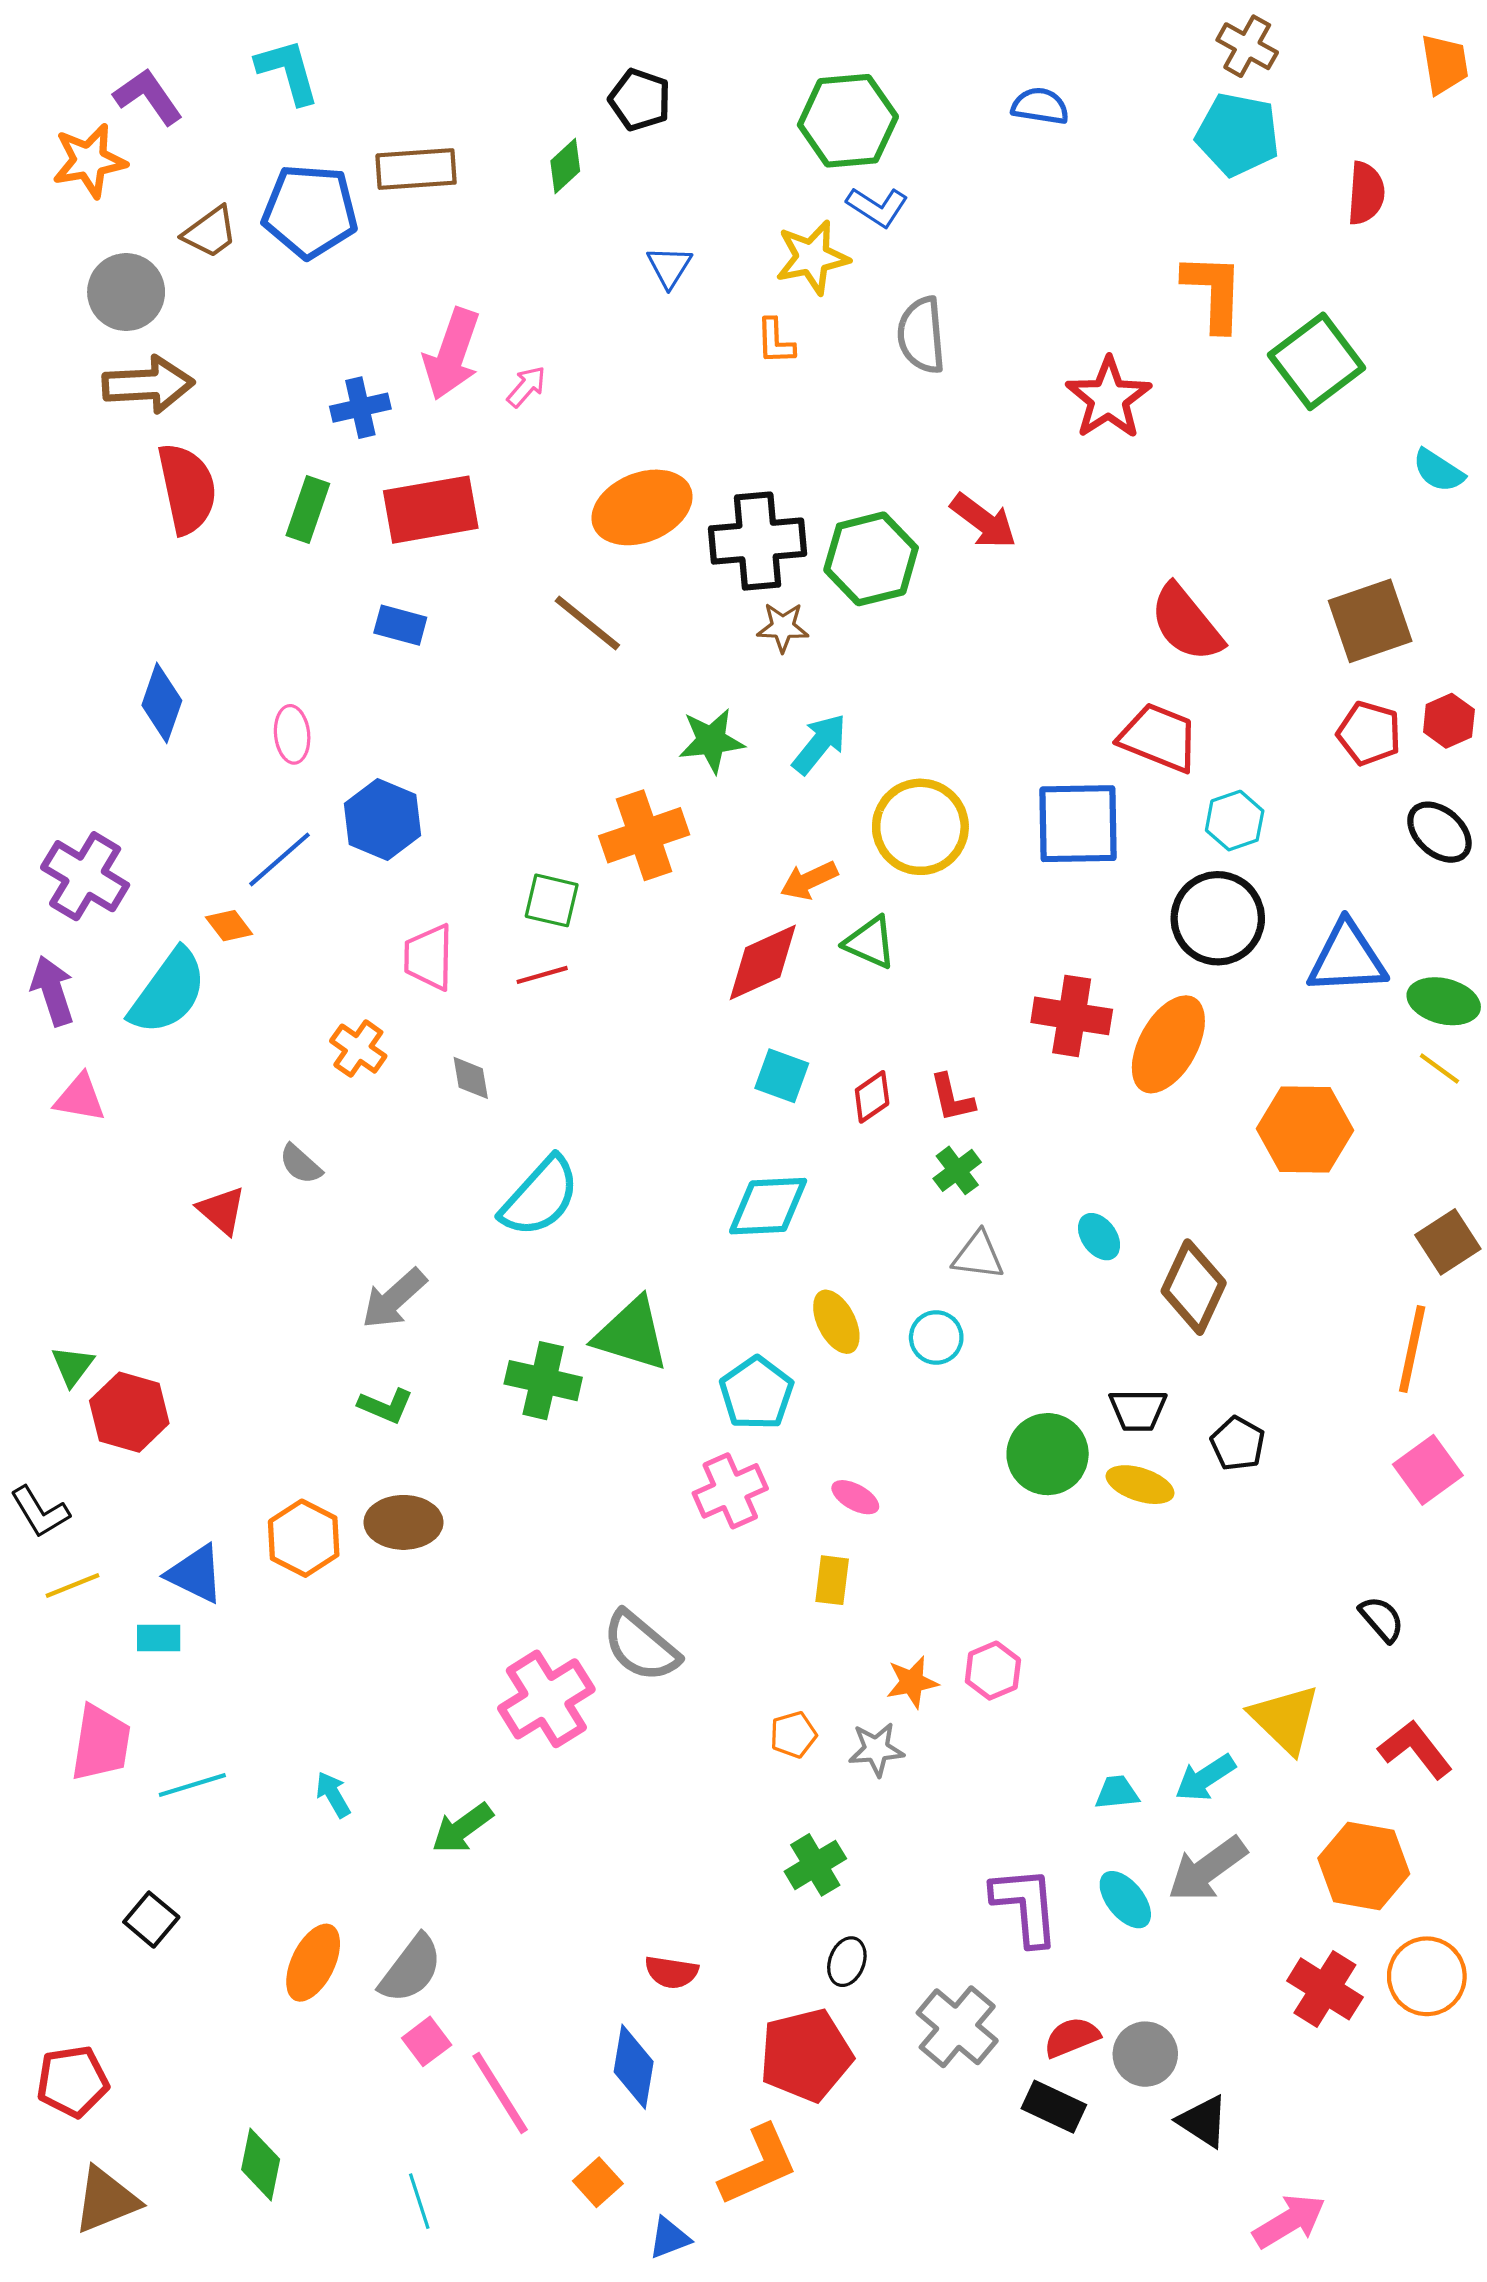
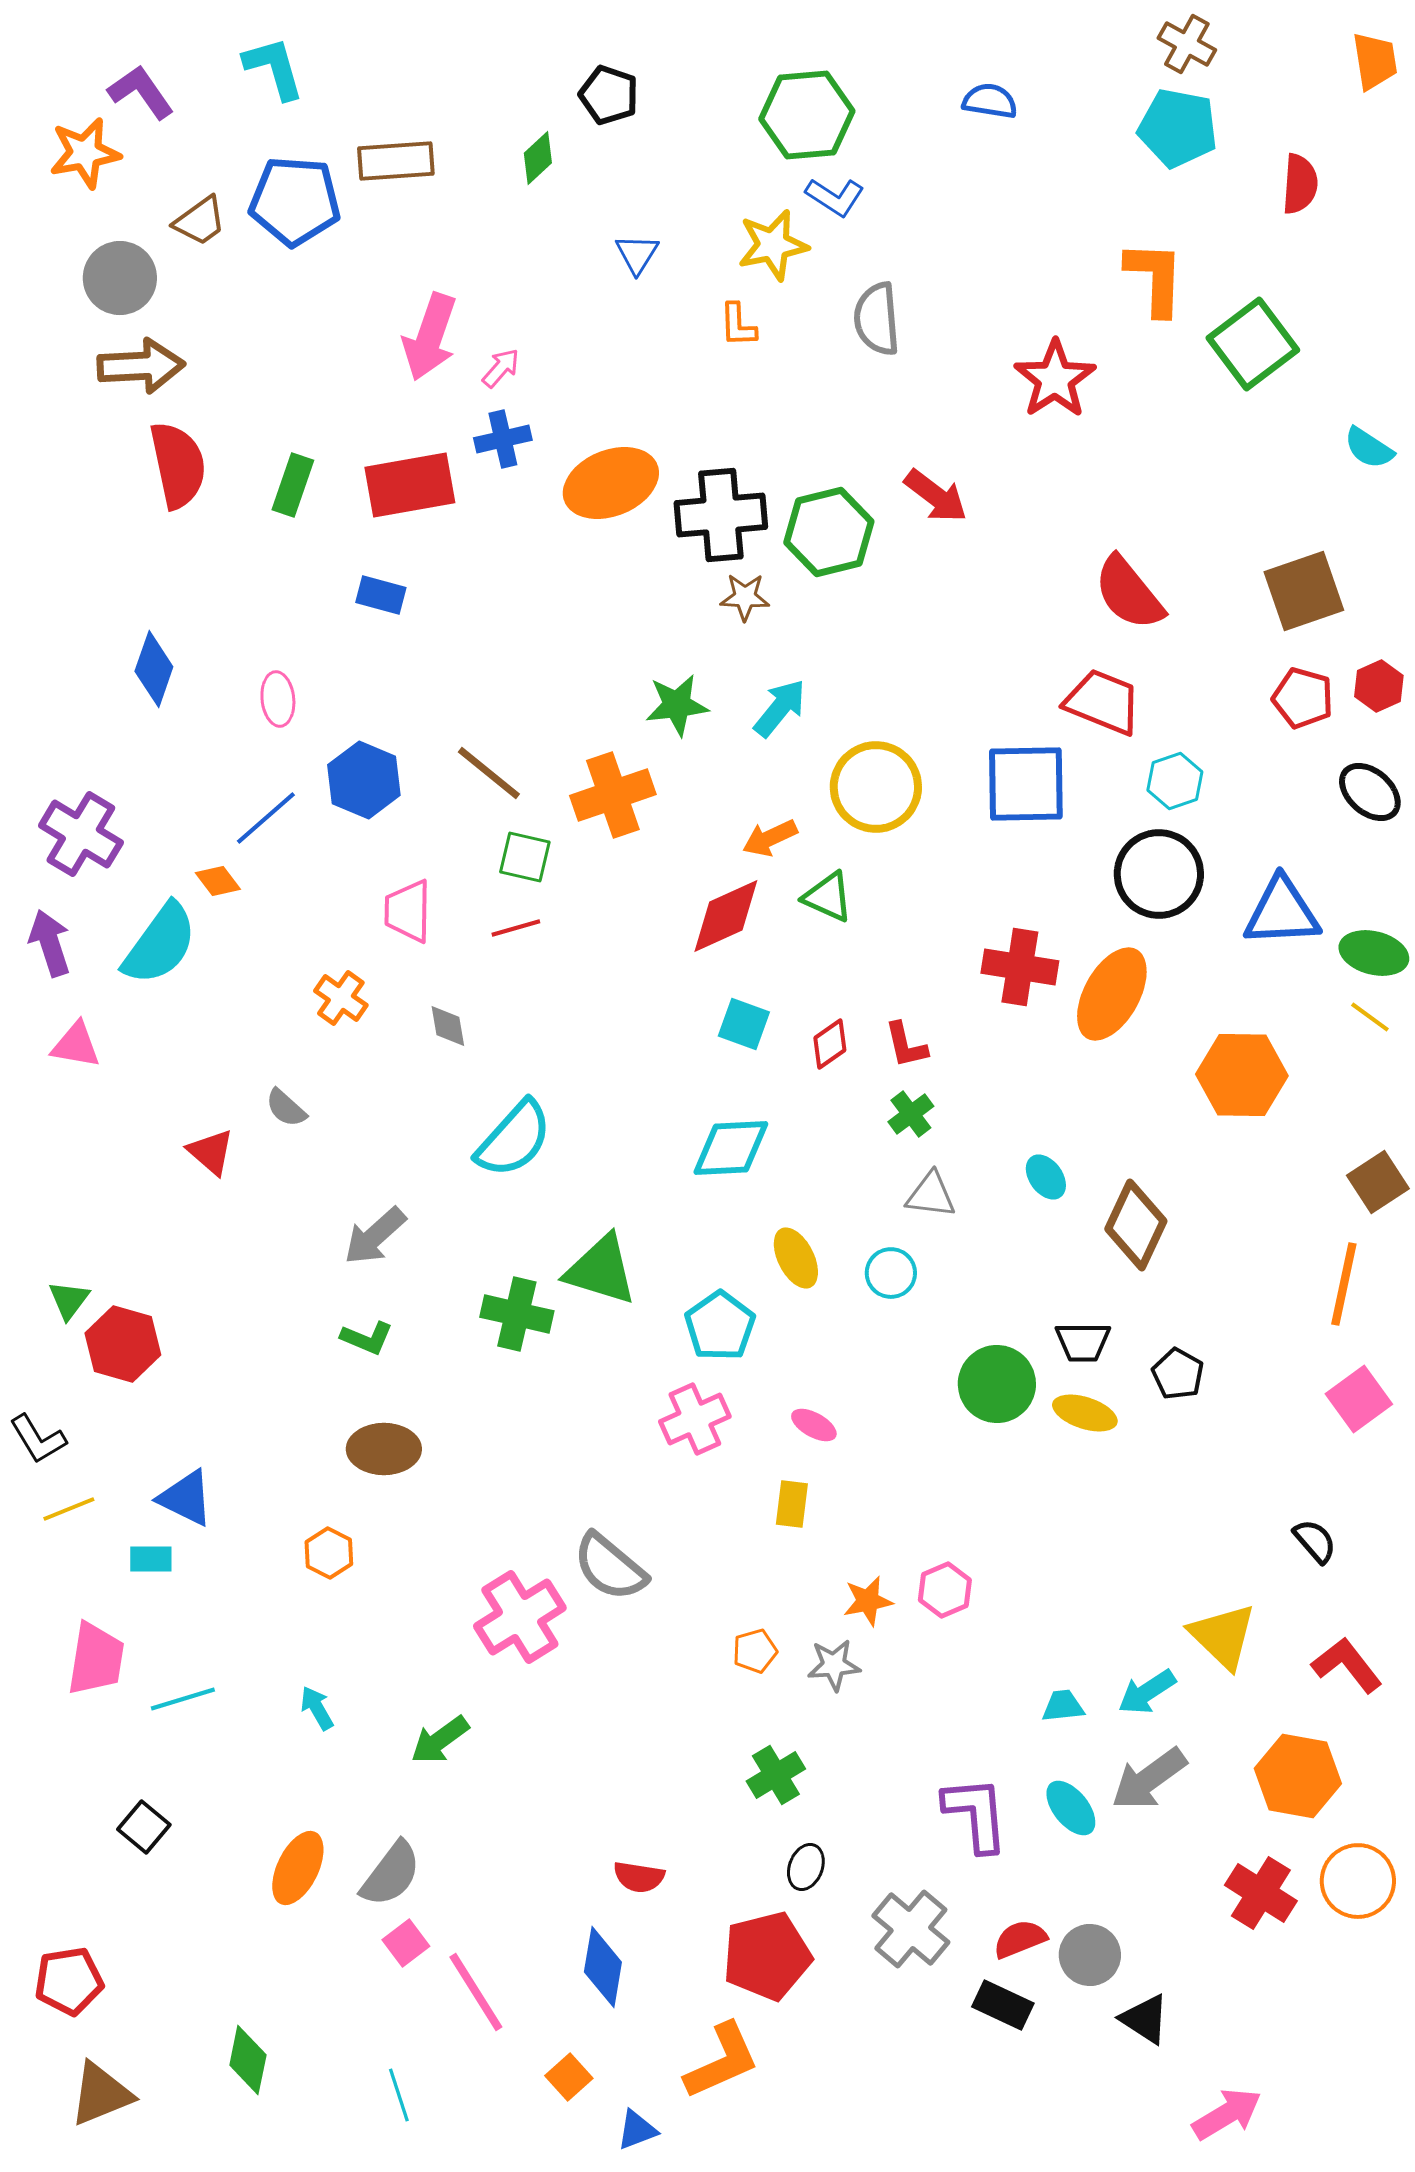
blue cross: (360, 408) -> (503, 439), moved
brown line: (587, 623) -> (489, 773), moved
orange hexagon: (304, 1538) -> (329, 1553), moved, size x0.7

